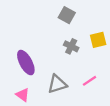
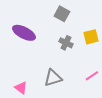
purple ellipse: (26, 63) -> (24, 33), moved, turned -35
pink line: (89, 81) -> (92, 76), moved

